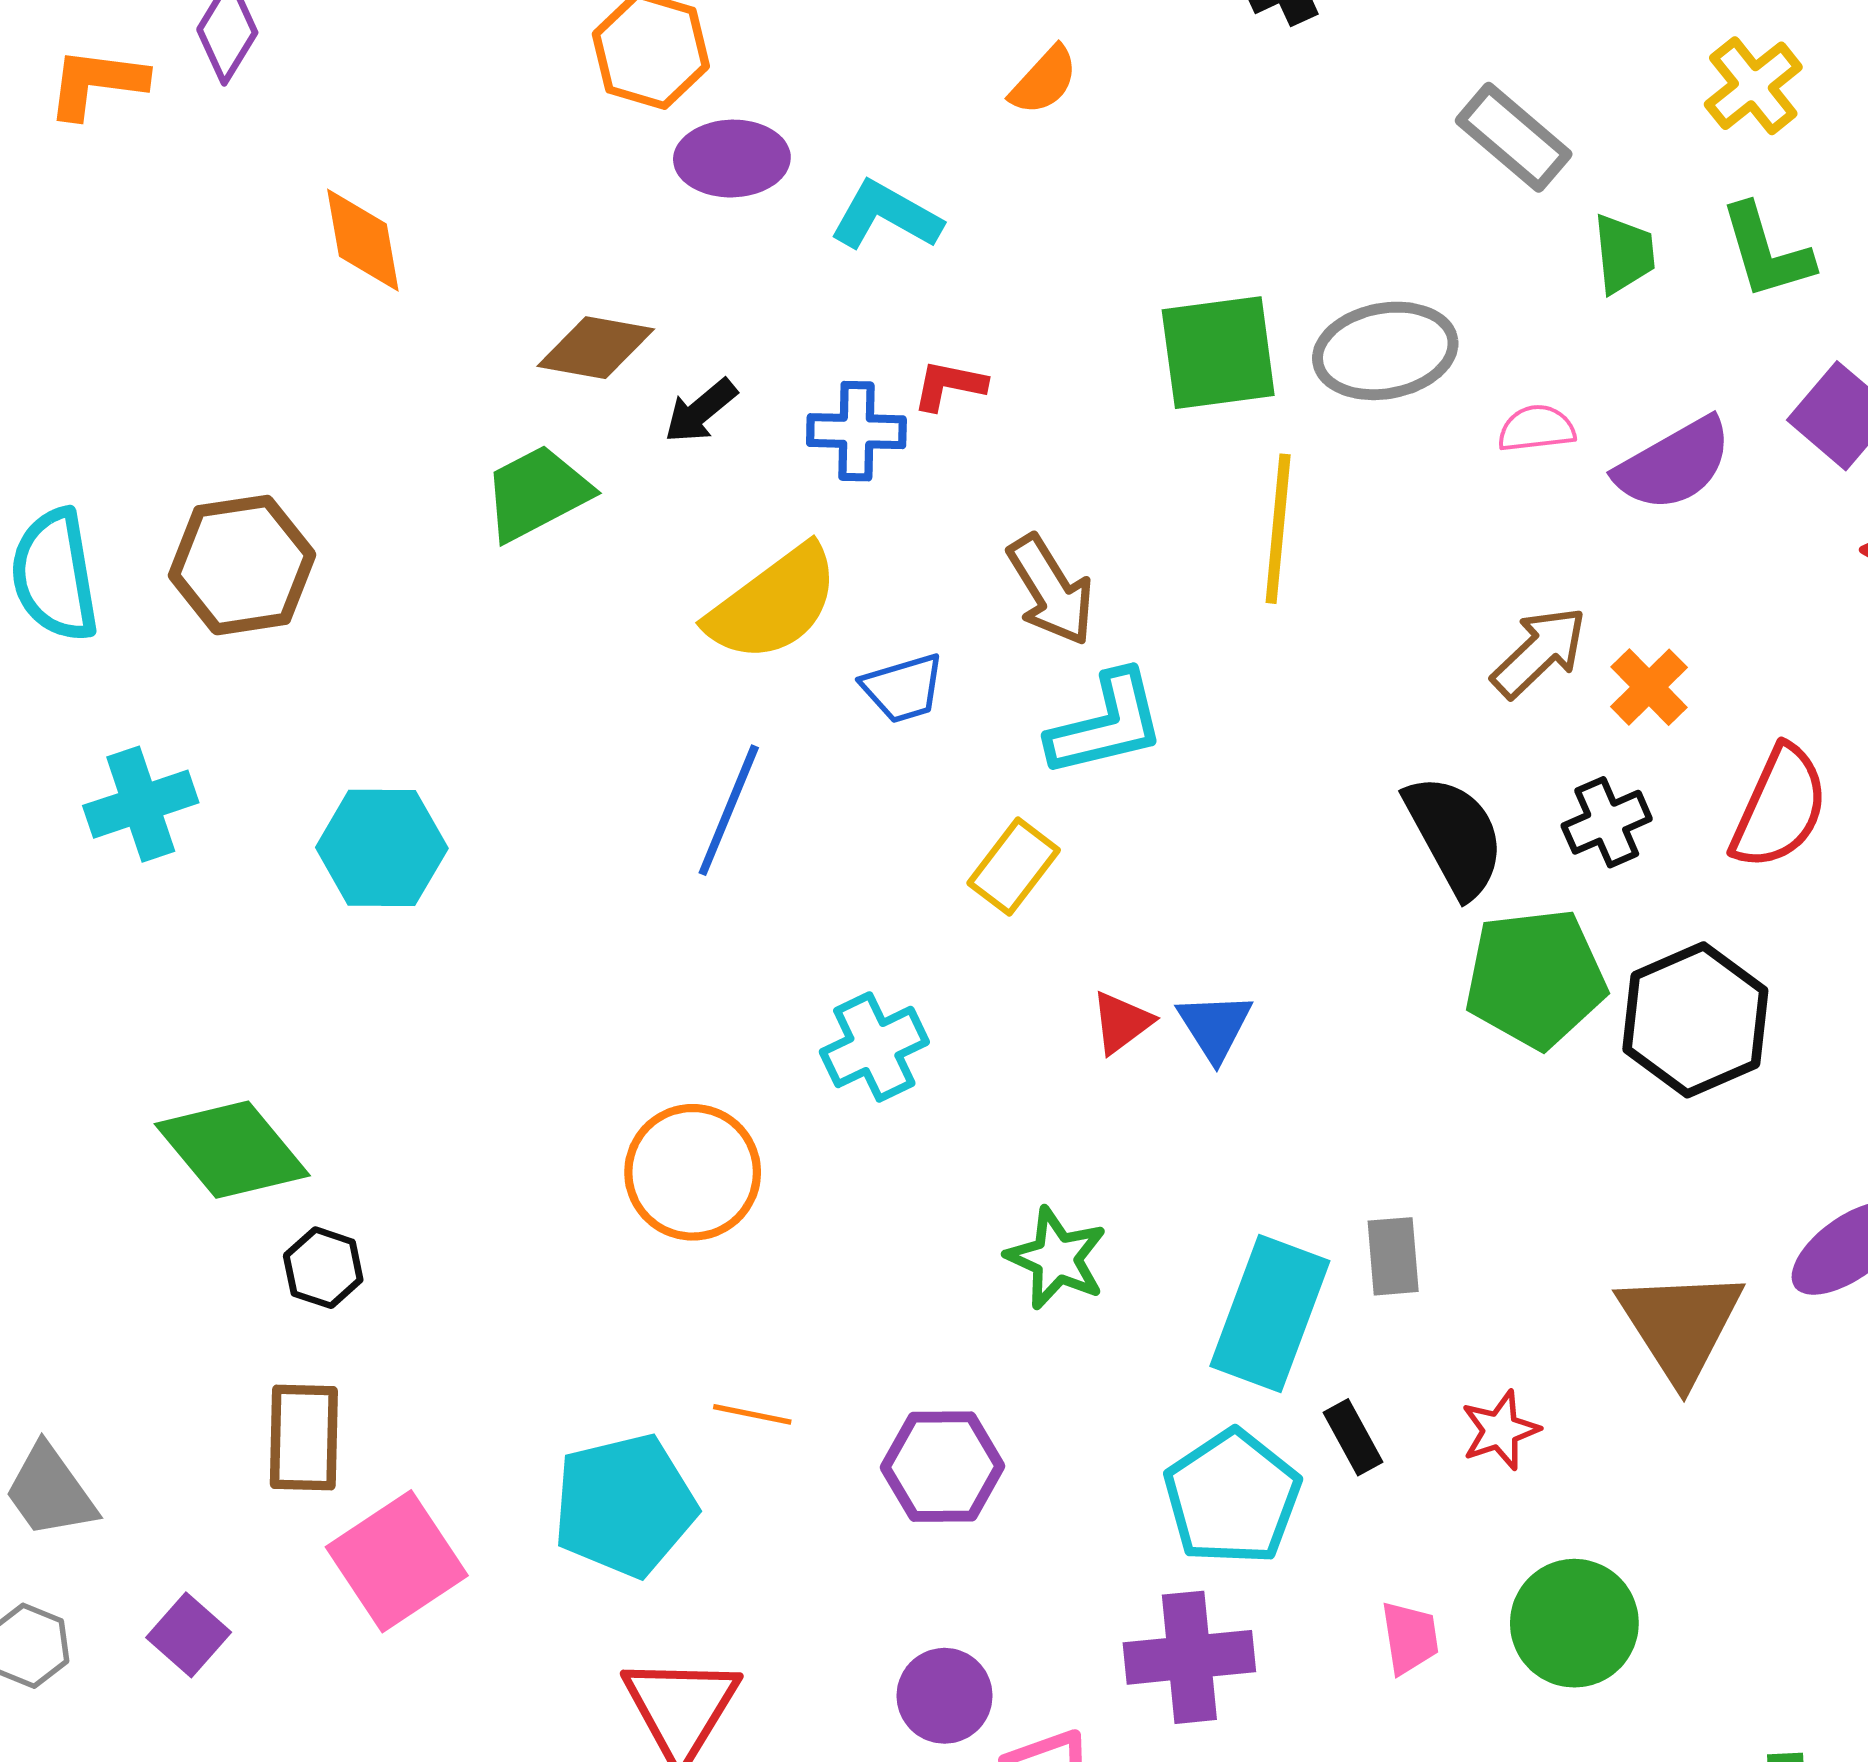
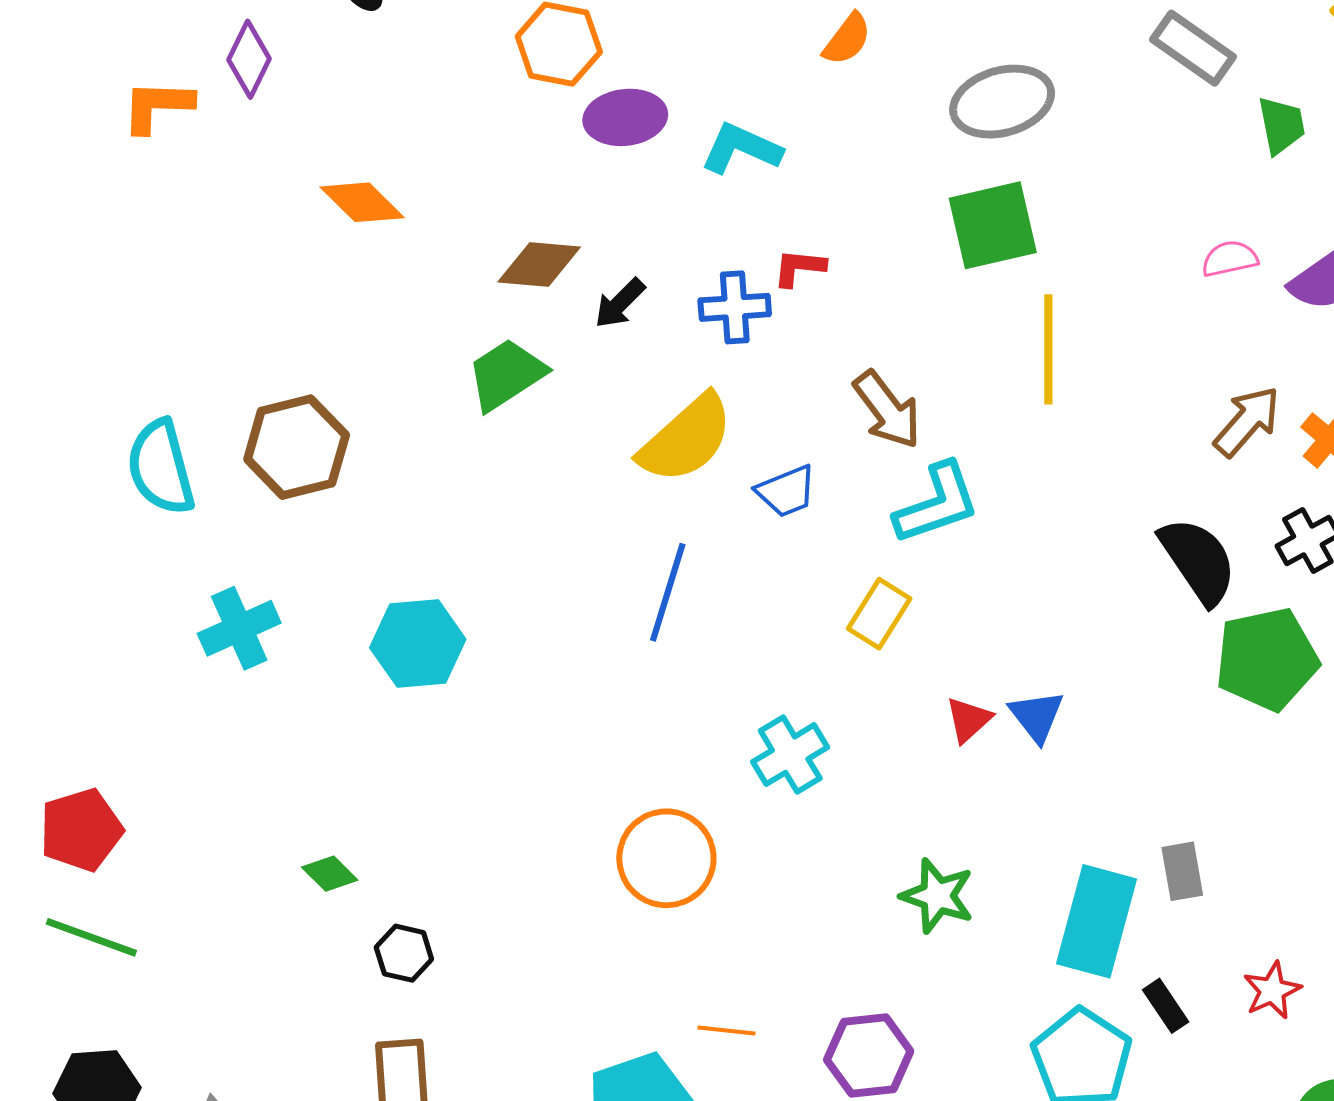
orange diamond: (363, 240) -> (362, 202), turned -30
gray ellipse: (1385, 351) -> (1002, 102), moved
green diamond: (232, 1150) -> (330, 874), size x0.5

